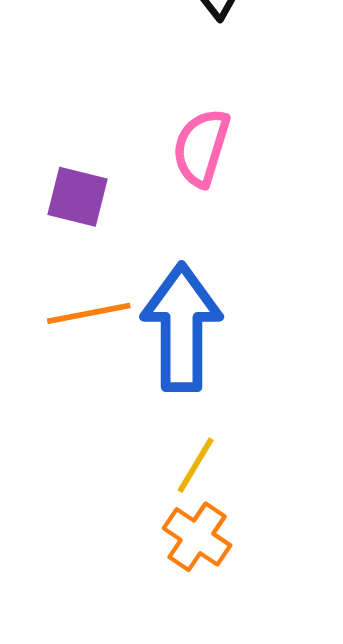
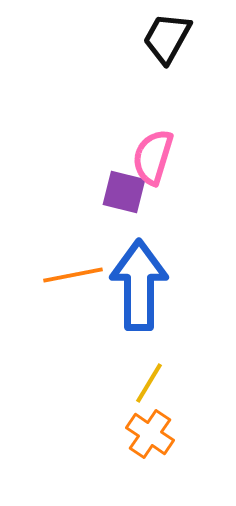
purple square: (78, 197) -> (124, 192), moved

